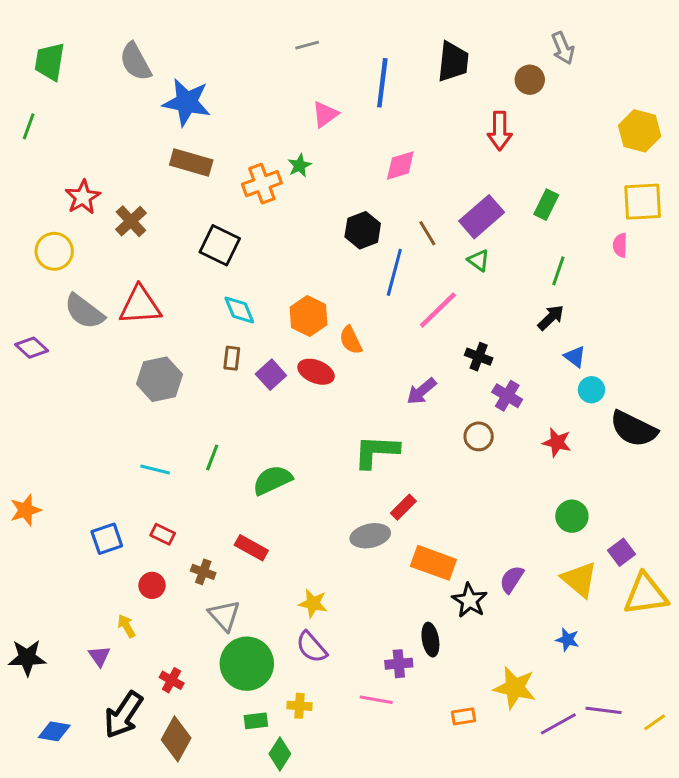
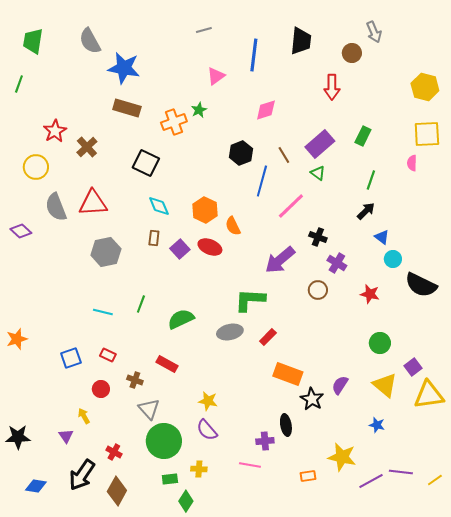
gray semicircle: (84, 311) -> (56, 207), turned 32
purple arrow: (421, 391) -> (280, 260), size x1.5
gray ellipse: (370, 536) -> (230, 332), moved

